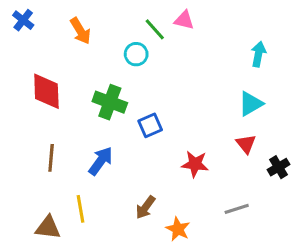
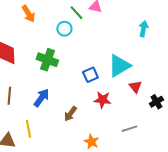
cyan triangle: (251, 104) -> (119, 66), moved, size x1.4
blue square: (150, 125) -> (90, 75), moved
brown arrow: (145, 207) -> (70, 114), moved

